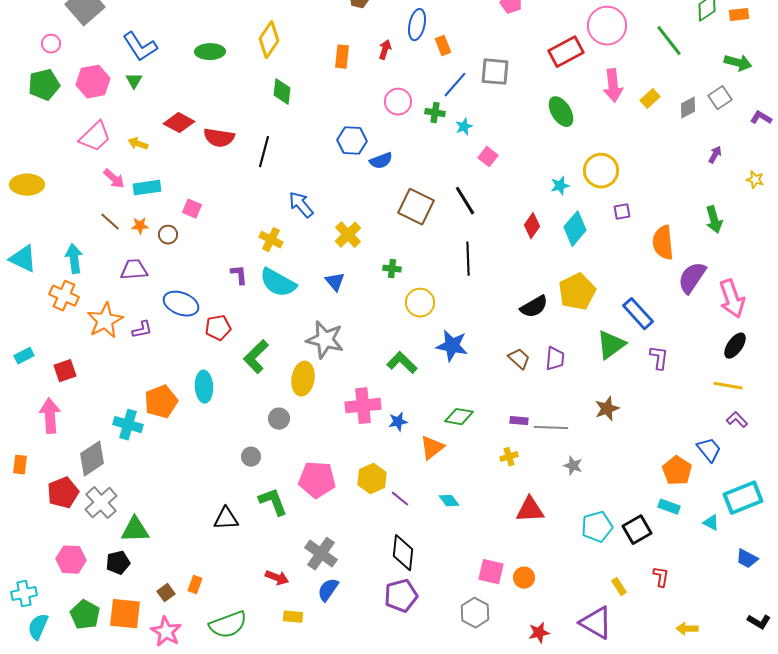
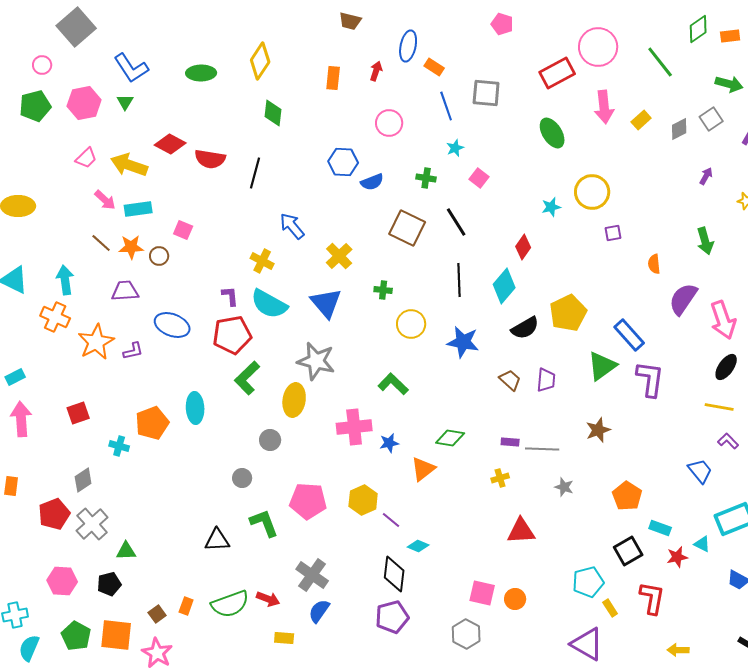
orange rectangle: (443, 46) -> (434, 67), turned -36
blue line: (455, 85) -> (446, 106), turned -60
green cross: (435, 113) -> (426, 178), moved
pink trapezoid: (95, 137) -> (86, 158), size x0.7
yellow arrow: (138, 144) -> (129, 165), size x1.8
orange star: (140, 226) -> (131, 247), size x1.4
cyan diamond: (575, 229) -> (504, 286), moved
orange semicircle: (663, 243) -> (654, 264), size x0.6
blue triangle: (335, 282) -> (326, 303), size x1.6
red pentagon: (218, 328) -> (232, 335), moved, size x1.5
blue star: (452, 346) -> (463, 342), moved
purple L-shape: (659, 358) -> (650, 379), size x1.5
red square: (65, 371) -> (78, 413), moved
pink arrow: (50, 416) -> (21, 419), moved
cyan cross: (128, 425) -> (119, 446), size x0.7
gray diamond: (92, 459) -> (83, 480), size x0.7
orange pentagon: (677, 471) -> (627, 496), moved
cyan diamond: (449, 501) -> (418, 546), moved, turned -30
cyan pentagon: (597, 527) -> (588, 582), moved
green triangle: (135, 530) -> (126, 551), size x0.7
red L-shape: (661, 577) -> (652, 598), size x1.6
green semicircle: (228, 625) -> (230, 604), moved
red star: (539, 633) -> (677, 557), moved

